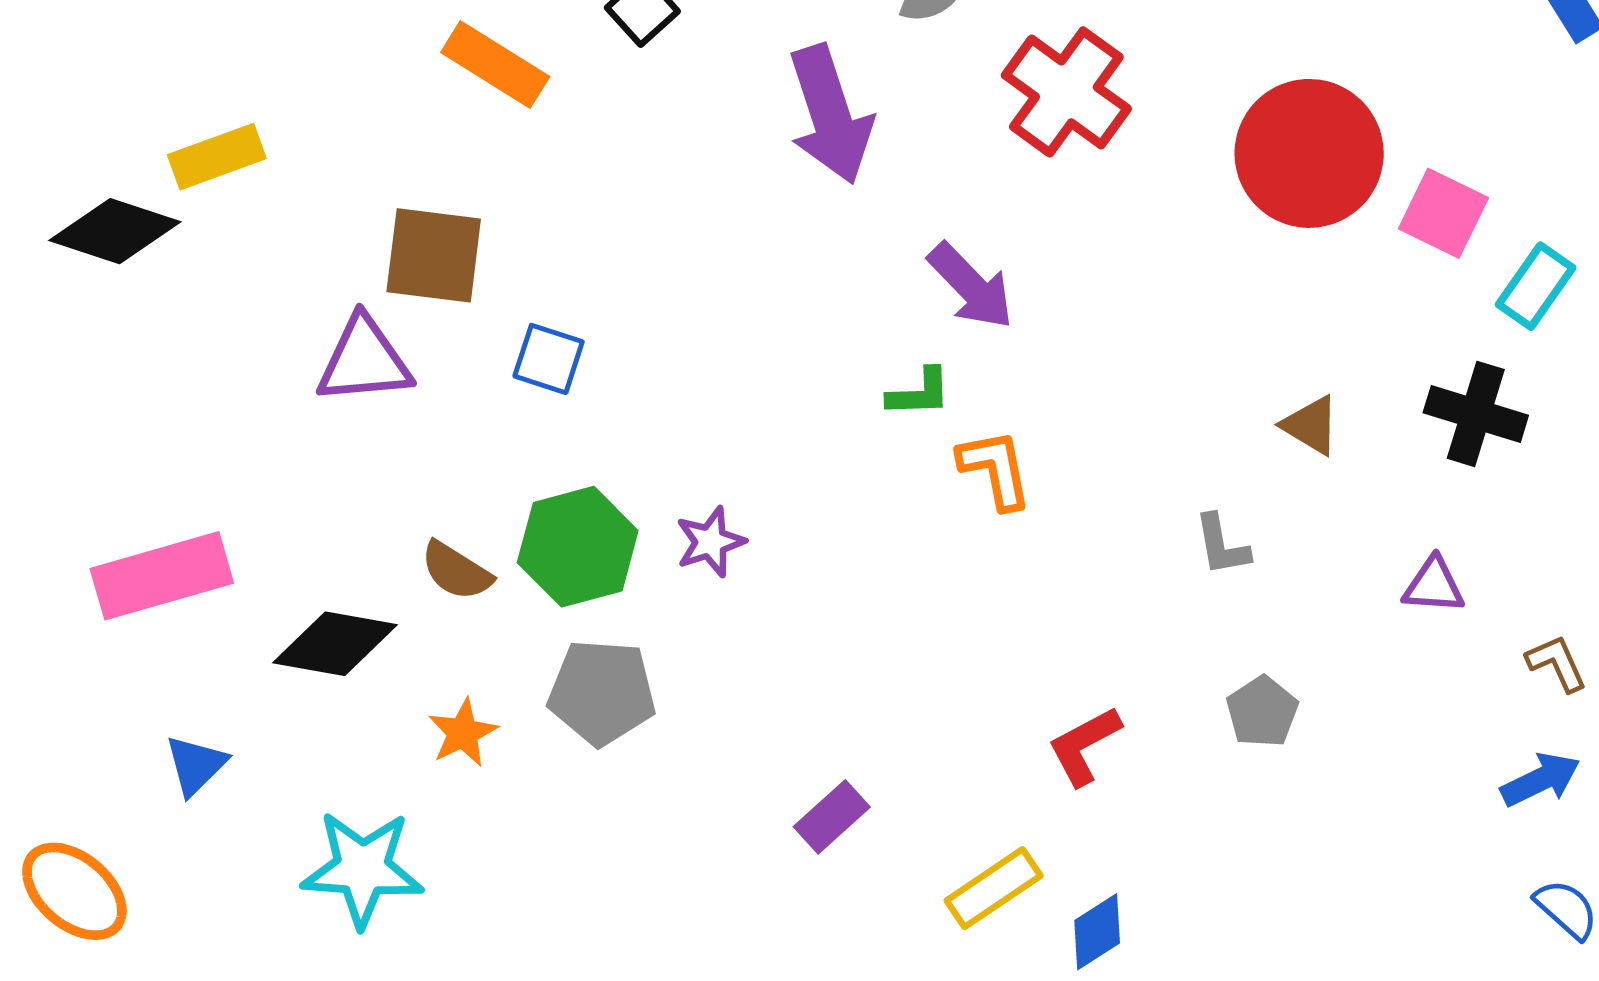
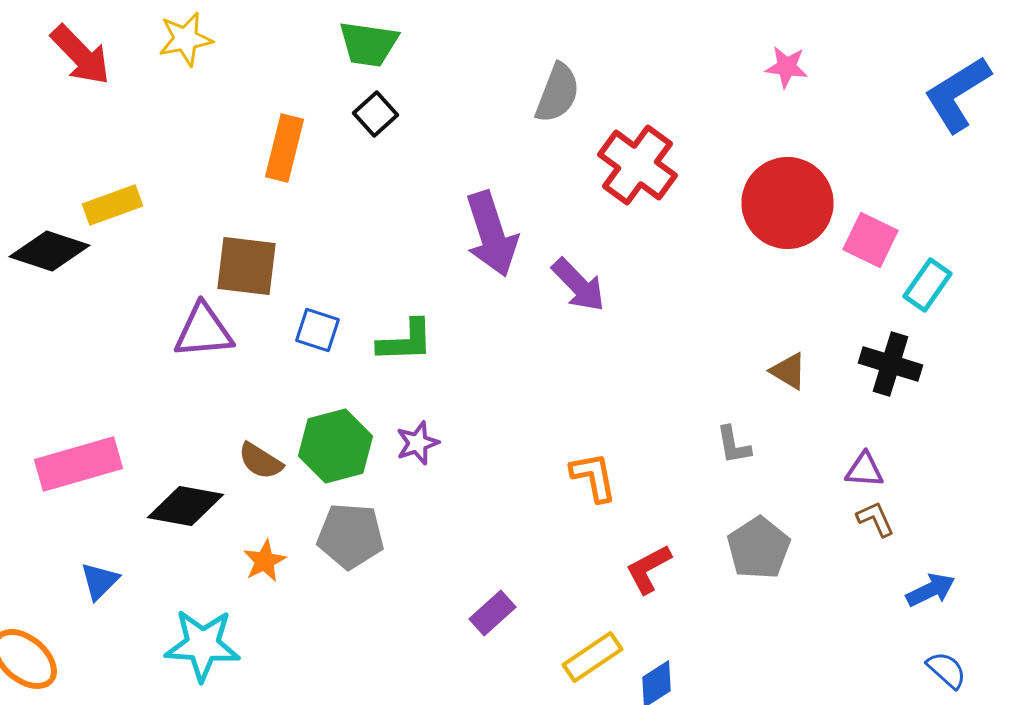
orange rectangle: (495, 64) -> (284, 148), turned 72
purple arrow: (830, 115) -> (492, 234), moved
green L-shape: (919, 393) -> (406, 341), moved, size x1.4
orange L-shape: (995, 469) -> (594, 477), moved
brown L-shape: (1557, 663) -> (876, 519), moved
gray pentagon: (1262, 712) -> (758, 548), size x1.4

